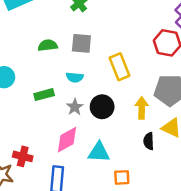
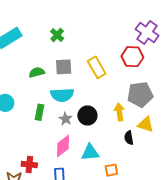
yellow rectangle: (119, 67) -> (97, 67), moved
cyan semicircle: (75, 77) -> (62, 95), size x1.6
green rectangle: (44, 95) -> (39, 112), turned -56

